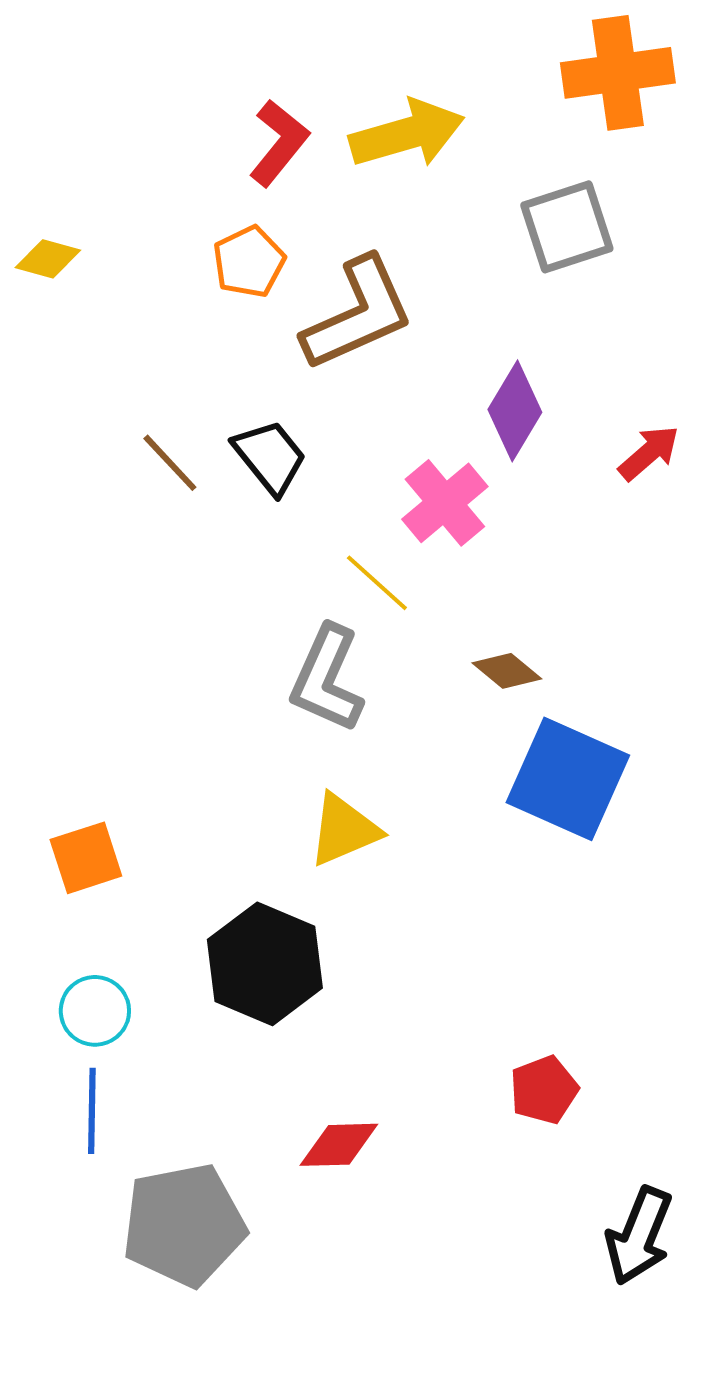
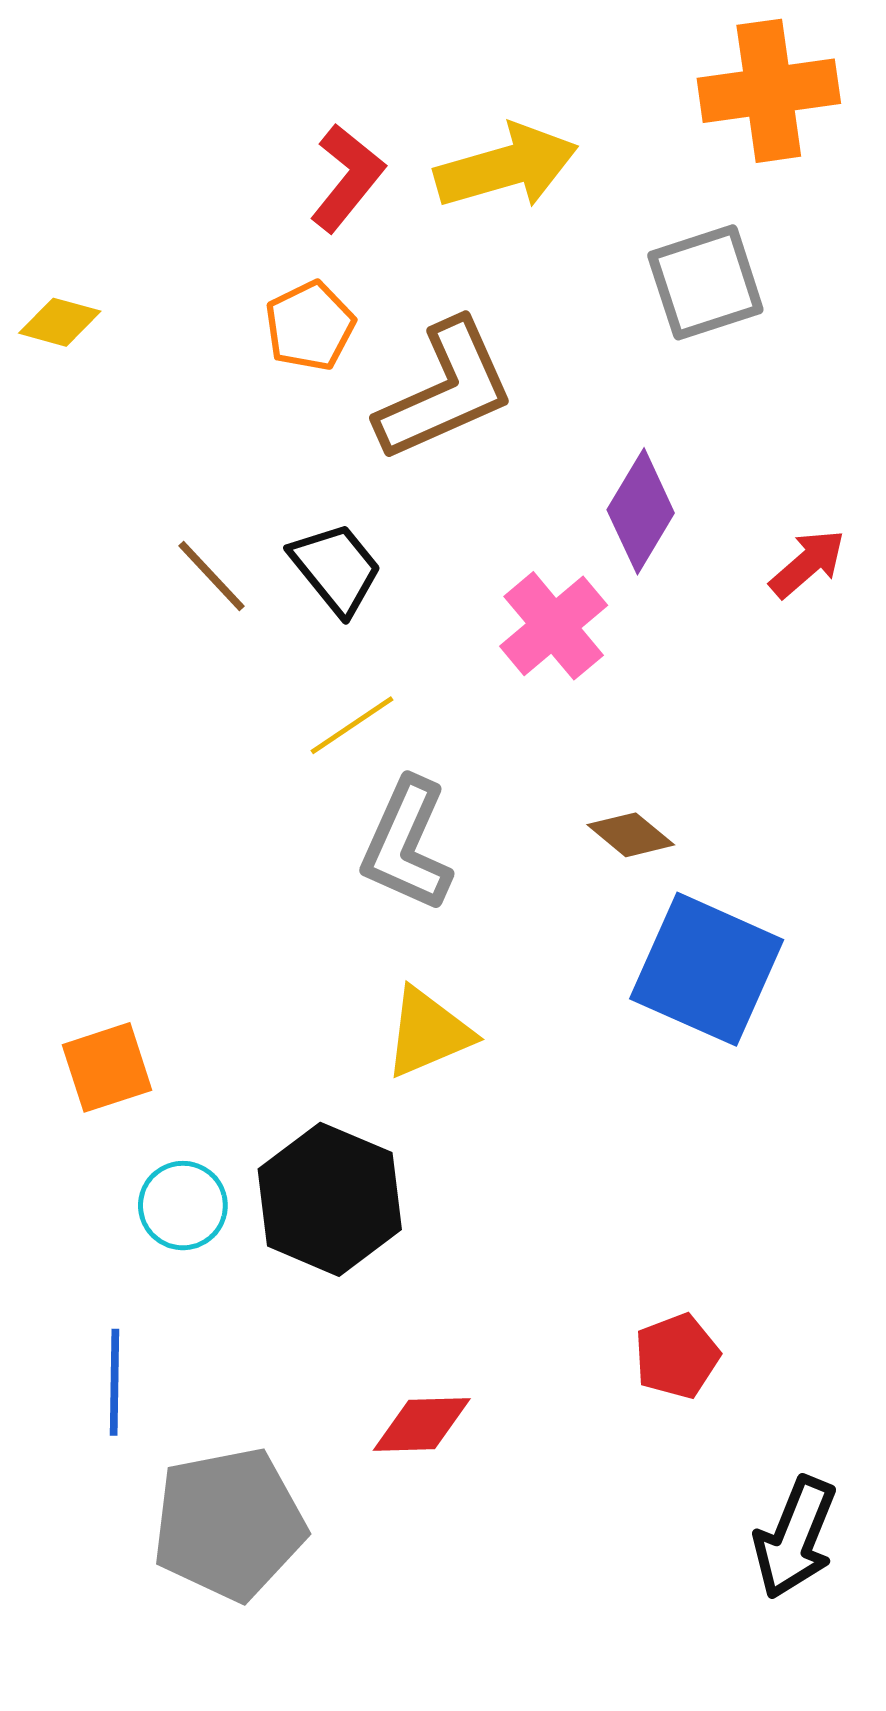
yellow line: (377, 583) -> (352, 725), moved, turned -76
cyan circle: (95, 1011) -> (183, 1206), moved

